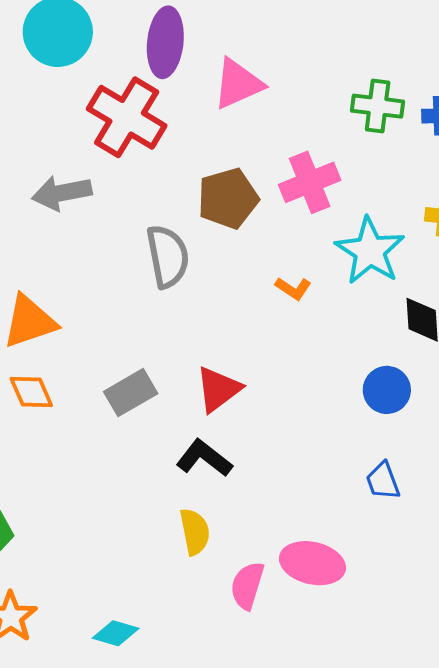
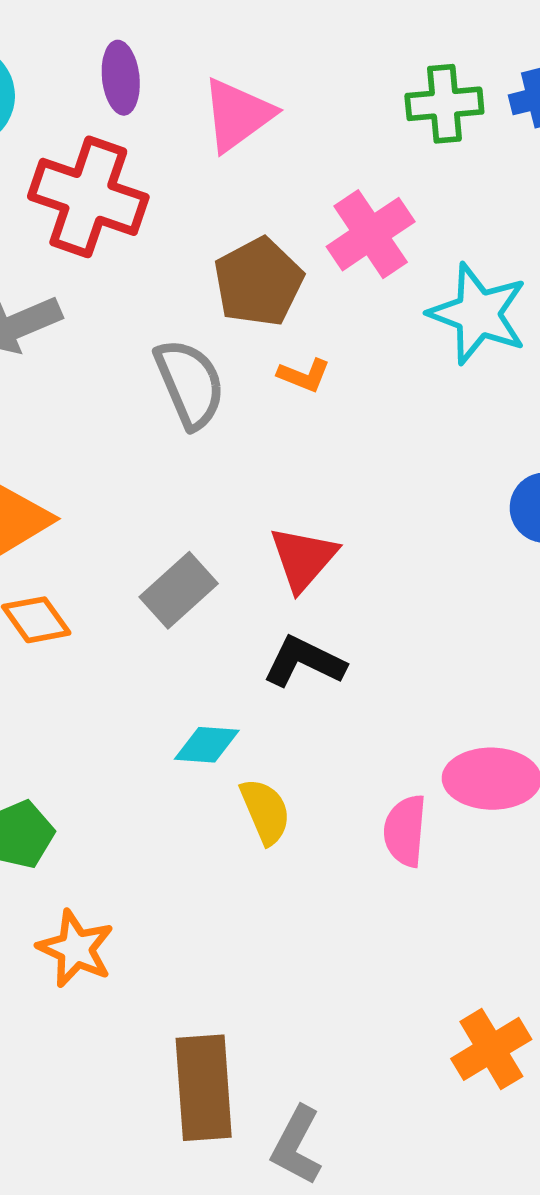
purple ellipse: (165, 42) -> (121, 78), size x0.7
orange L-shape: (293, 288) -> (304, 375), moved
yellow semicircle: (195, 532) -> (265, 811), moved
cyan diamond: (116, 633) -> (207, 745), moved

